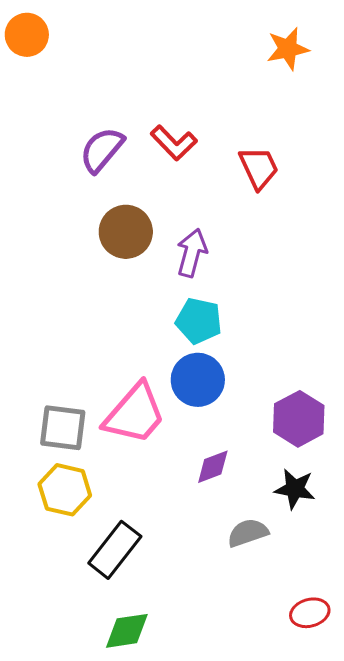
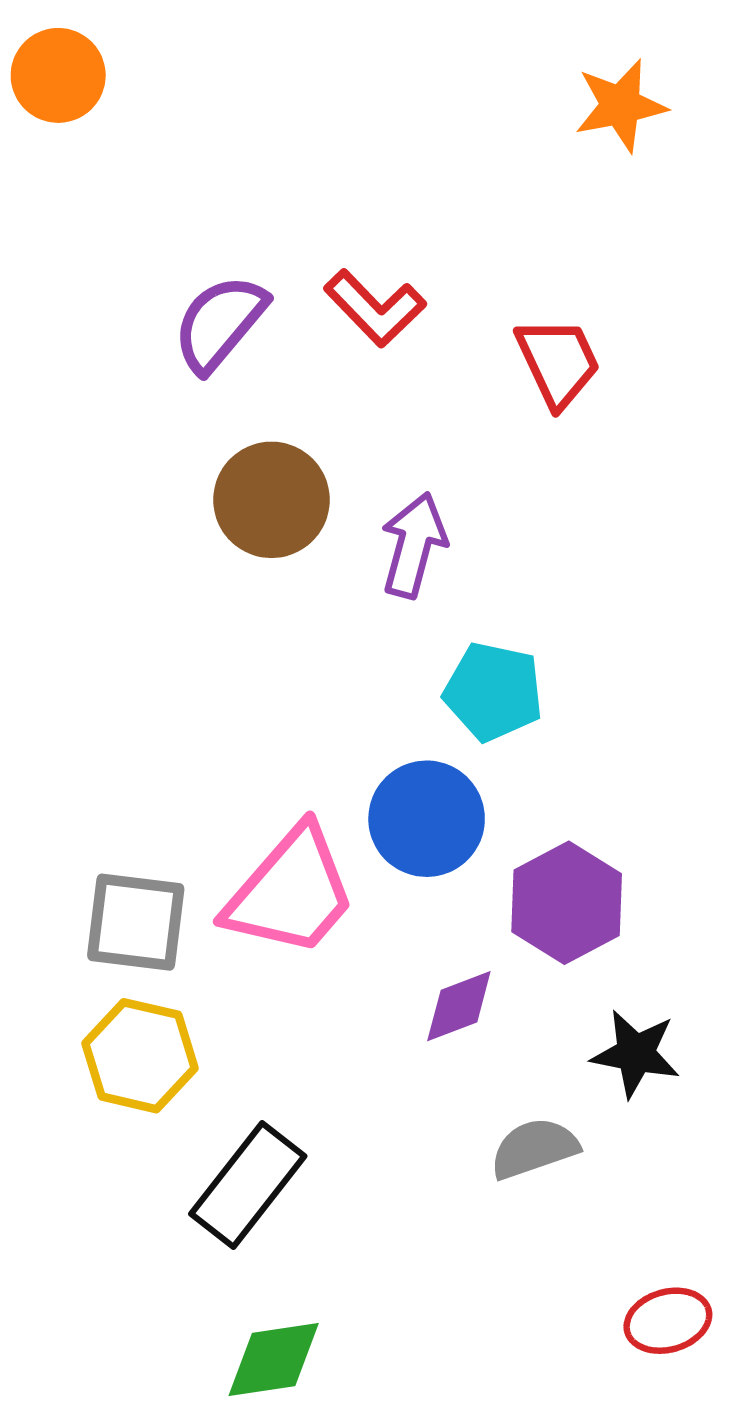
cyan pentagon: (199, 321) -> (493, 692), moved
purple hexagon: (299, 419) -> (567, 903), moved

